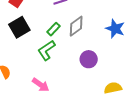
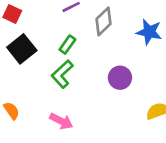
gray diamond: (76, 26) -> (103, 21), moved

